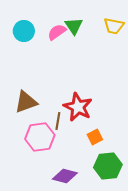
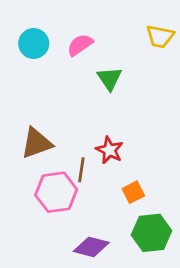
green triangle: (74, 26) -> (109, 79), moved
red star: (78, 107) -> (109, 150), size x0.7

